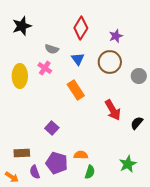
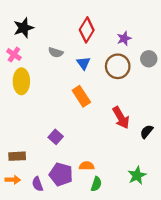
pink cross: (45, 68) -> (14, 55), moved
gray circle: (139, 76) -> (149, 59), moved
brown rectangle: (22, 153) -> (17, 156), moved
orange arrow: (12, 177) -> (13, 180), moved, turned -32

